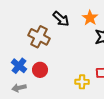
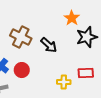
black arrow: (61, 19) -> (49, 45), moved

